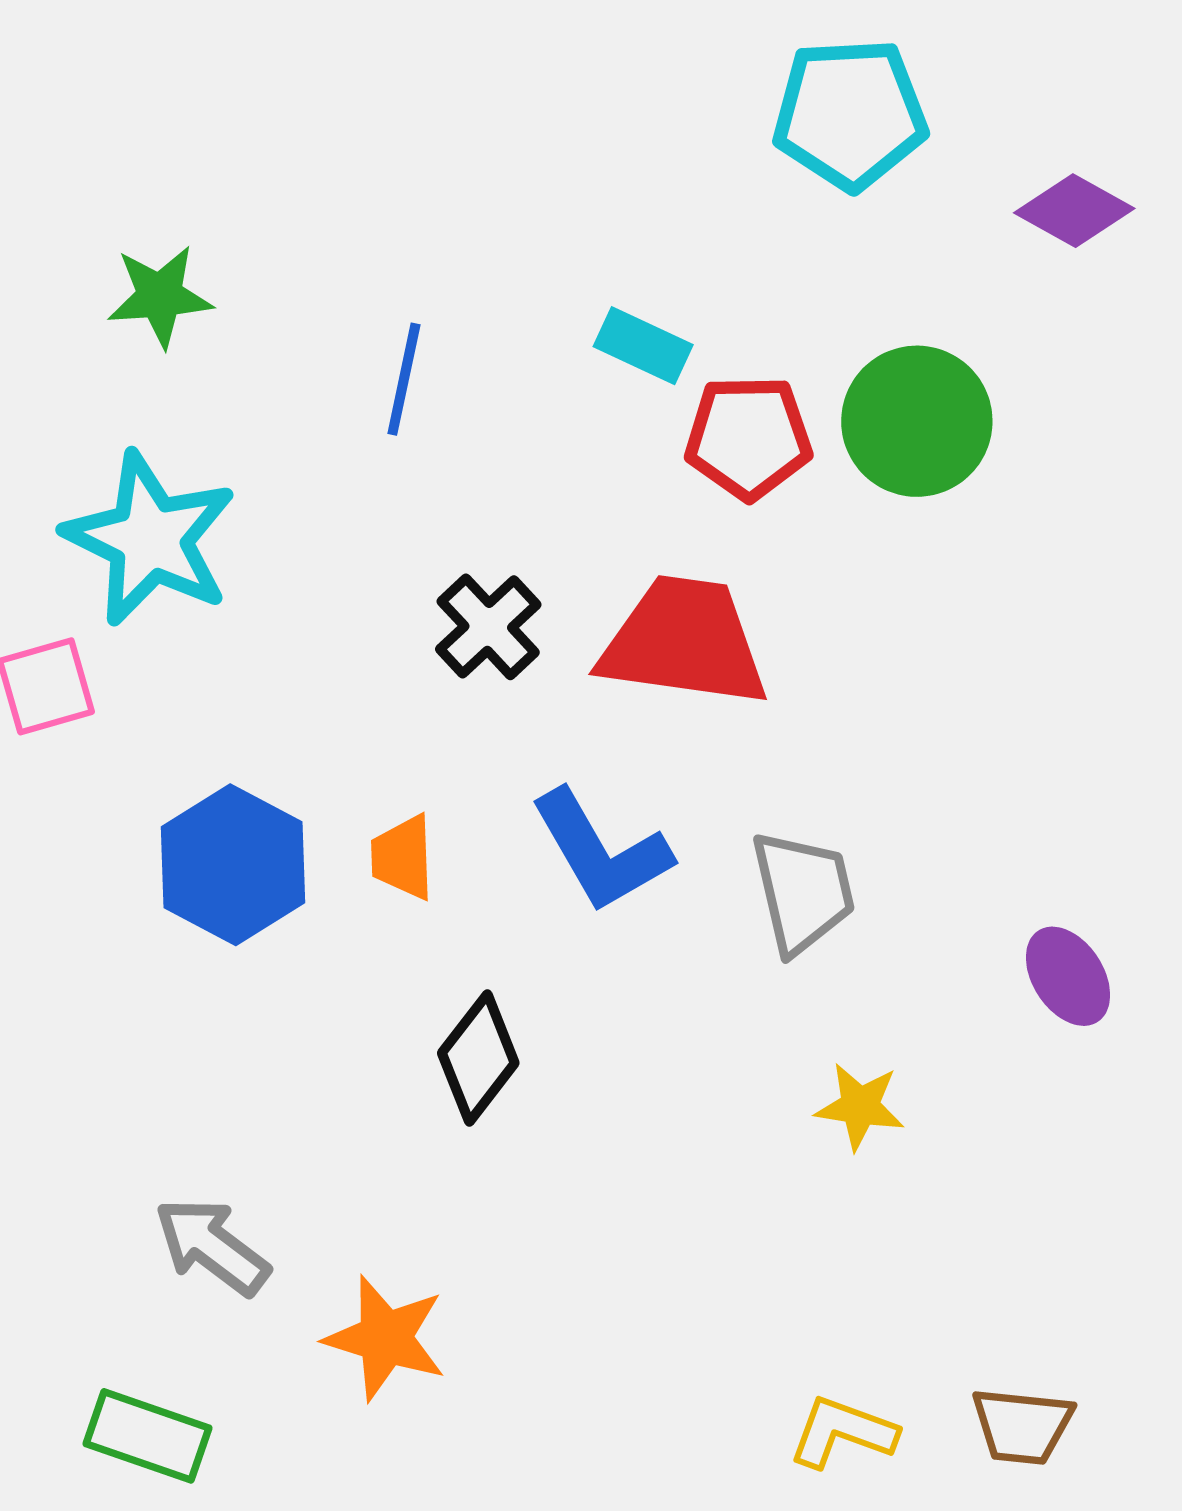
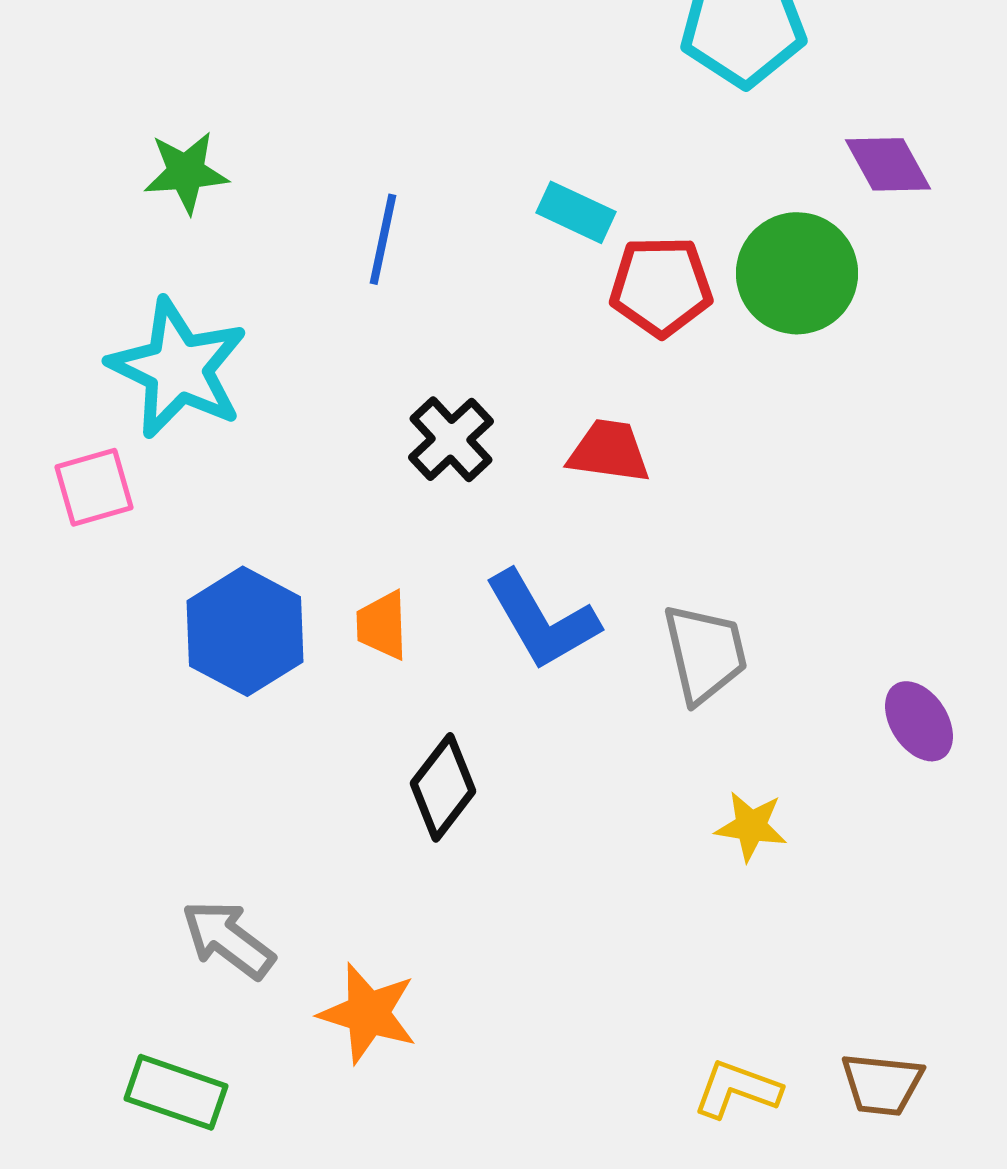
purple diamond: (1074, 211) -> (888, 164), moved, turned 32
red trapezoid: (684, 642) -> (609, 451), size x0.6

